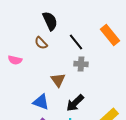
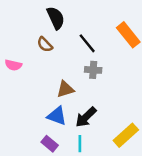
brown triangle: (58, 80) -> (65, 89), turned 49
blue triangle: (41, 102) -> (57, 116), moved

